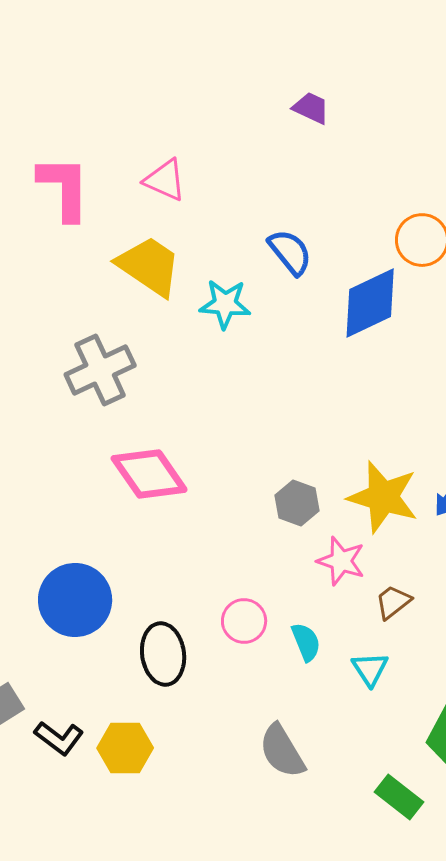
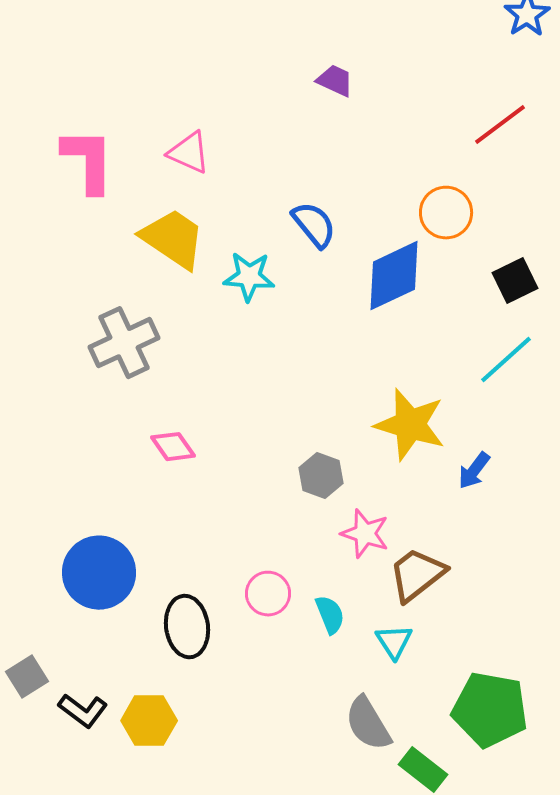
pink diamond: (149, 474) -> (173, 447), size x0.6
yellow star: (383, 497) -> (410, 425), moved
brown trapezoid: (393, 602) -> (417, 575), size x1.6
gray semicircle: (282, 751) -> (368, 724), moved

